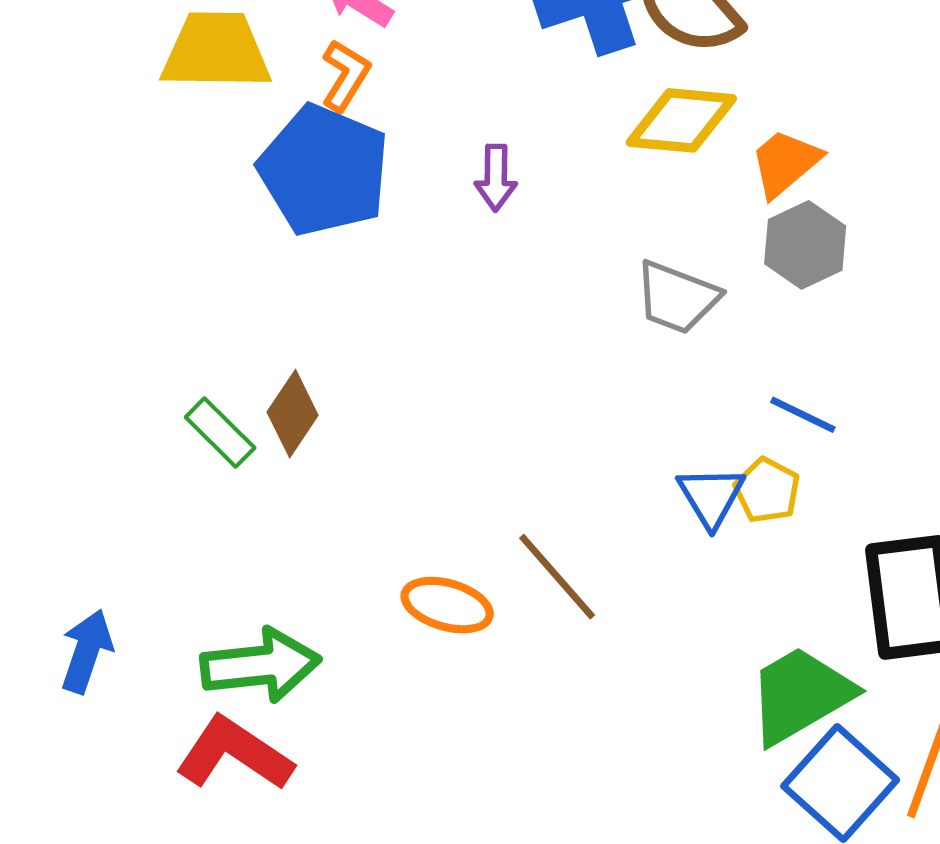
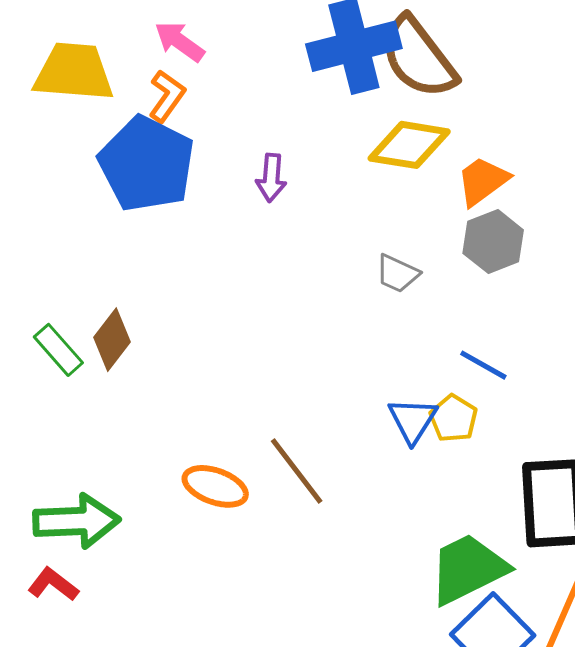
gray trapezoid: (677, 297) -> (397, 274), size x0.7
red L-shape: (234, 754) -> (53, 584), size x0.6

